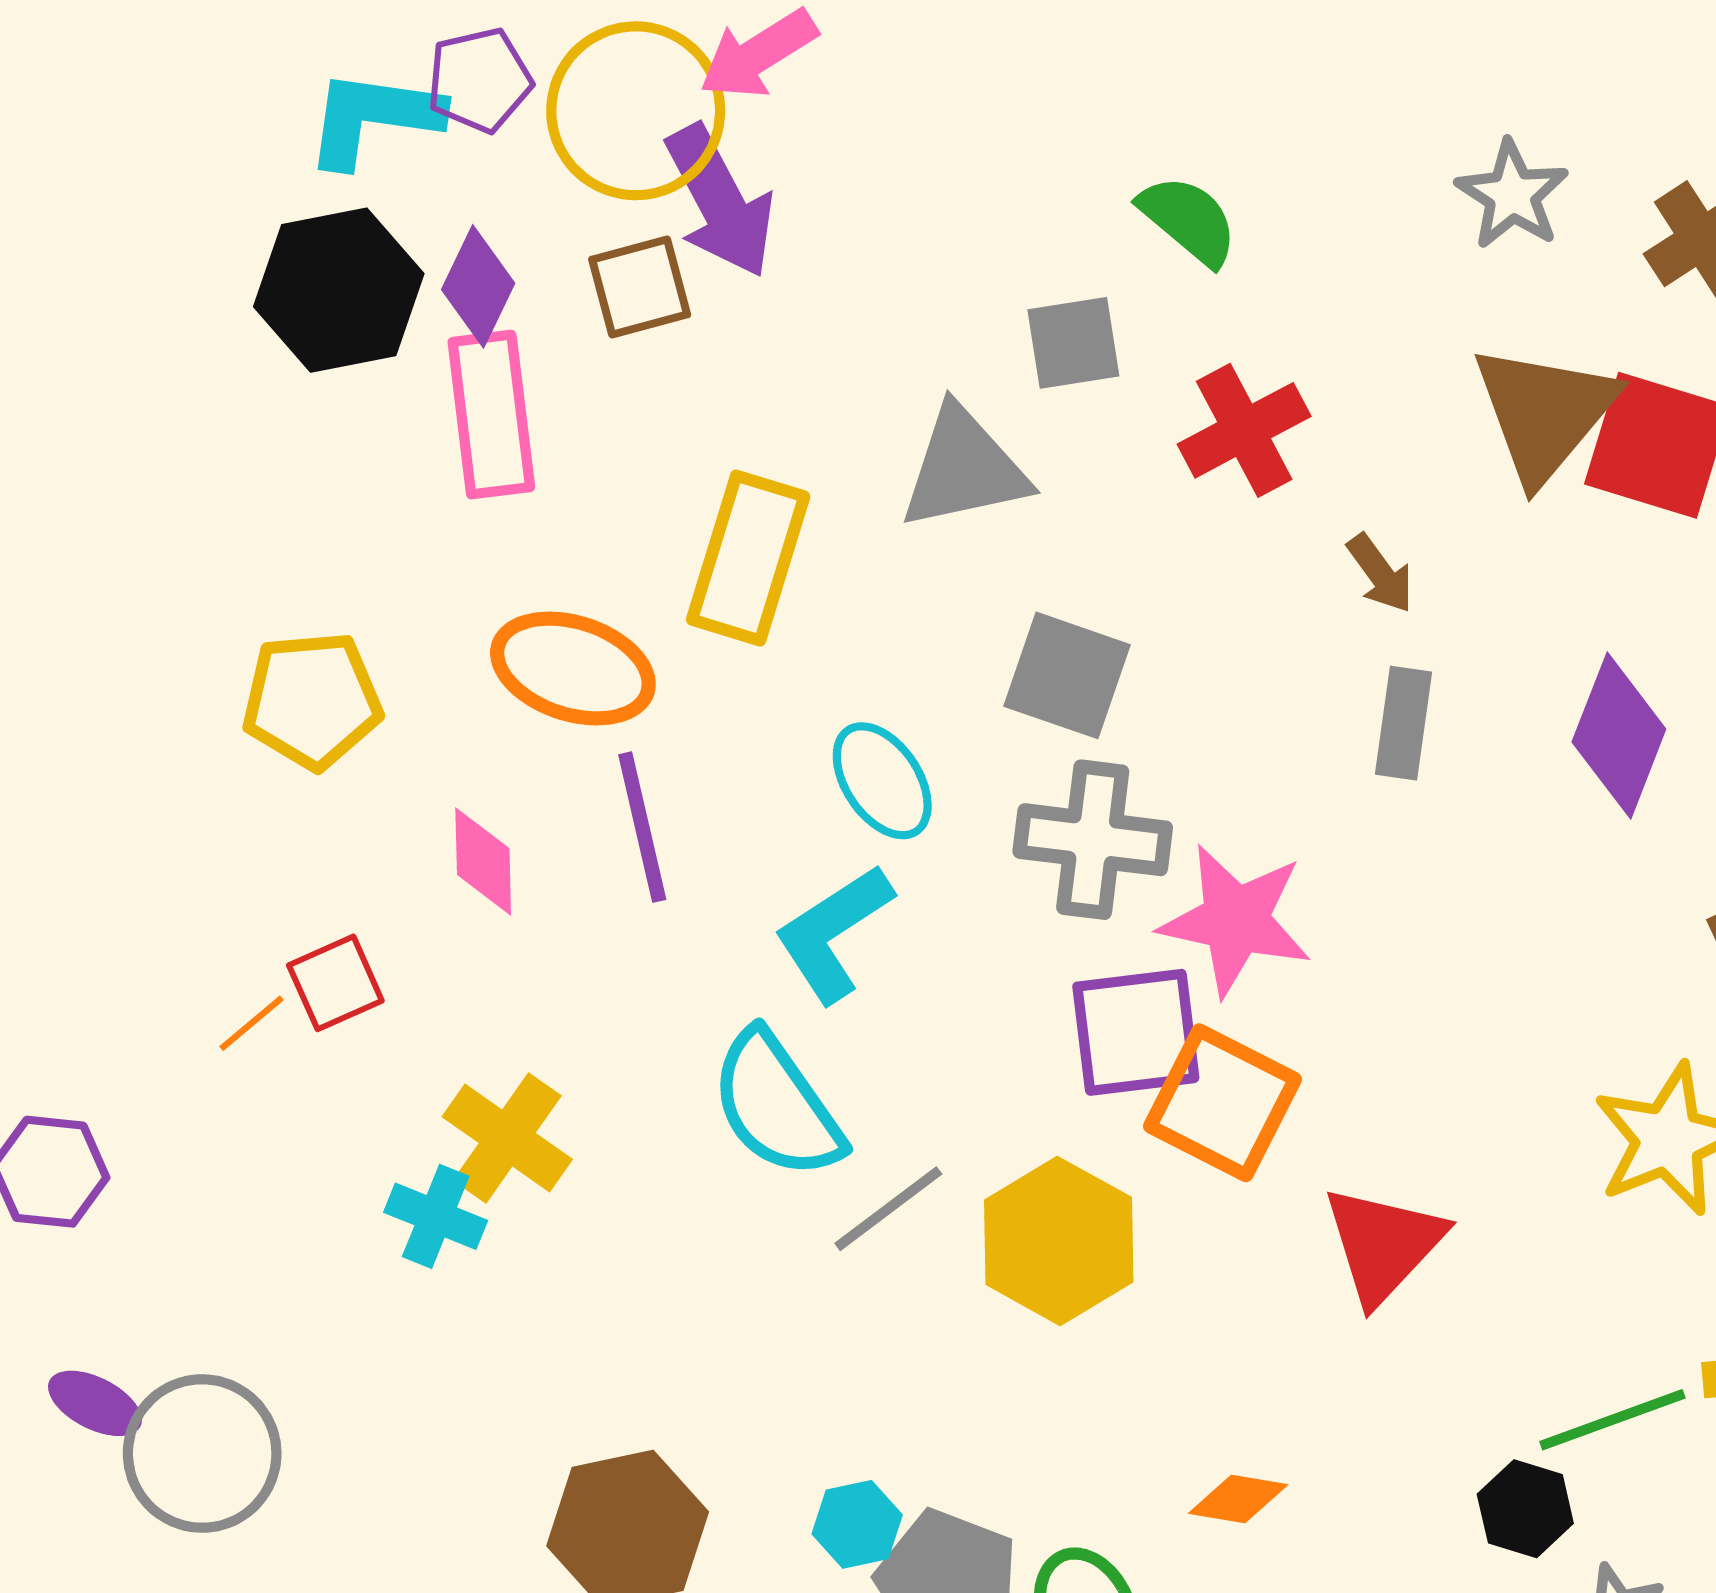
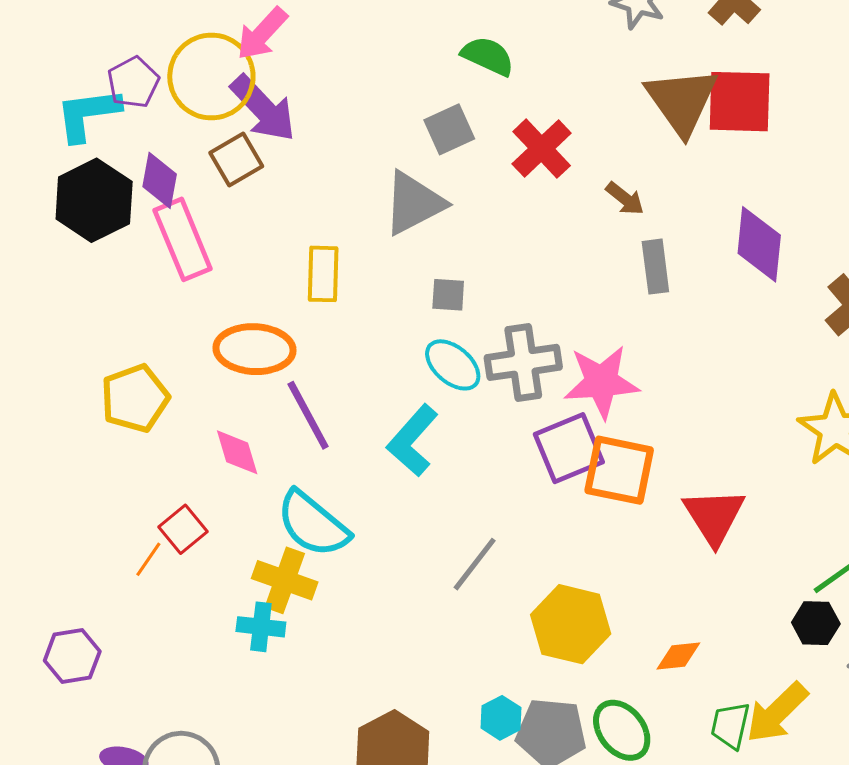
yellow rectangle: (748, 558) -> (323, 274), size x0.7
gray square: (1067, 675) -> (448, 295), moved, size x0.6
cyan ellipse: (882, 781) -> (453, 365), moved
cyan semicircle: (777, 1105) -> (313, 524), moved
yellow hexagon: (1059, 1241) -> (571, 624), moved

